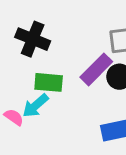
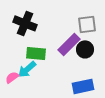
pink semicircle: (14, 117) -> (12, 77), turned -72

